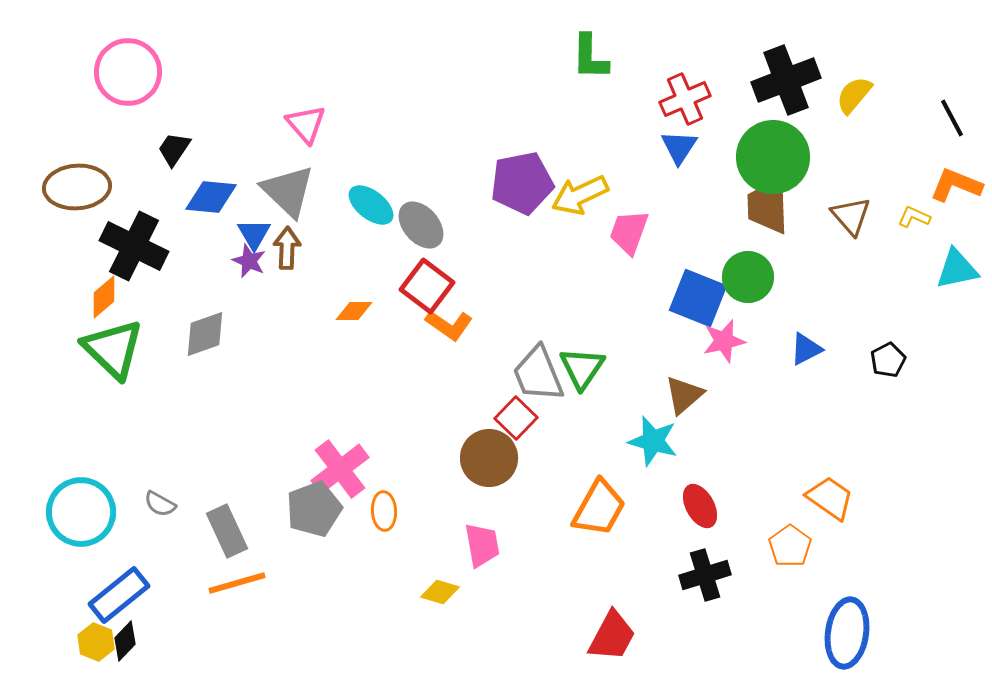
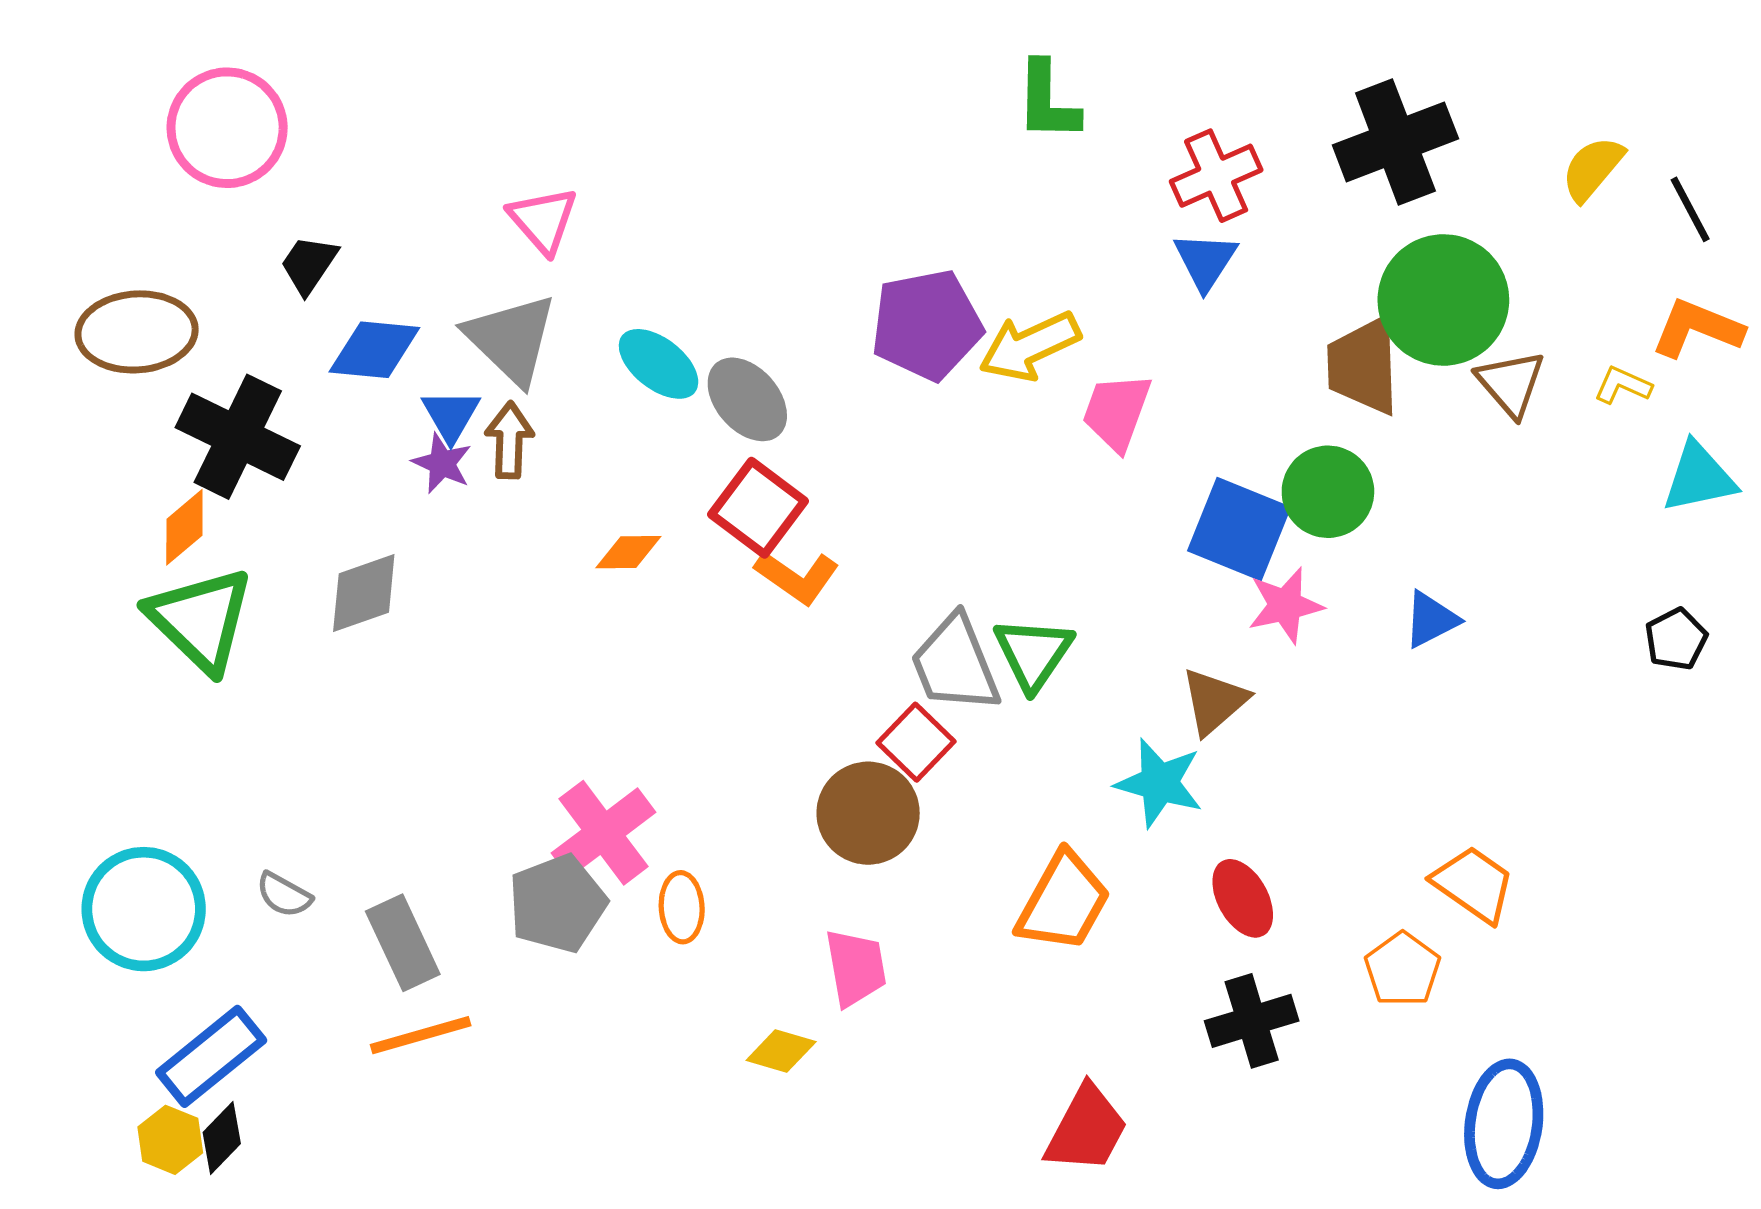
yellow semicircle: (854, 95) -> (1593, 169), moved
green circle: (773, 157) -> (1443, 300), moved
black pentagon: (888, 360) -> (1676, 639), moved

